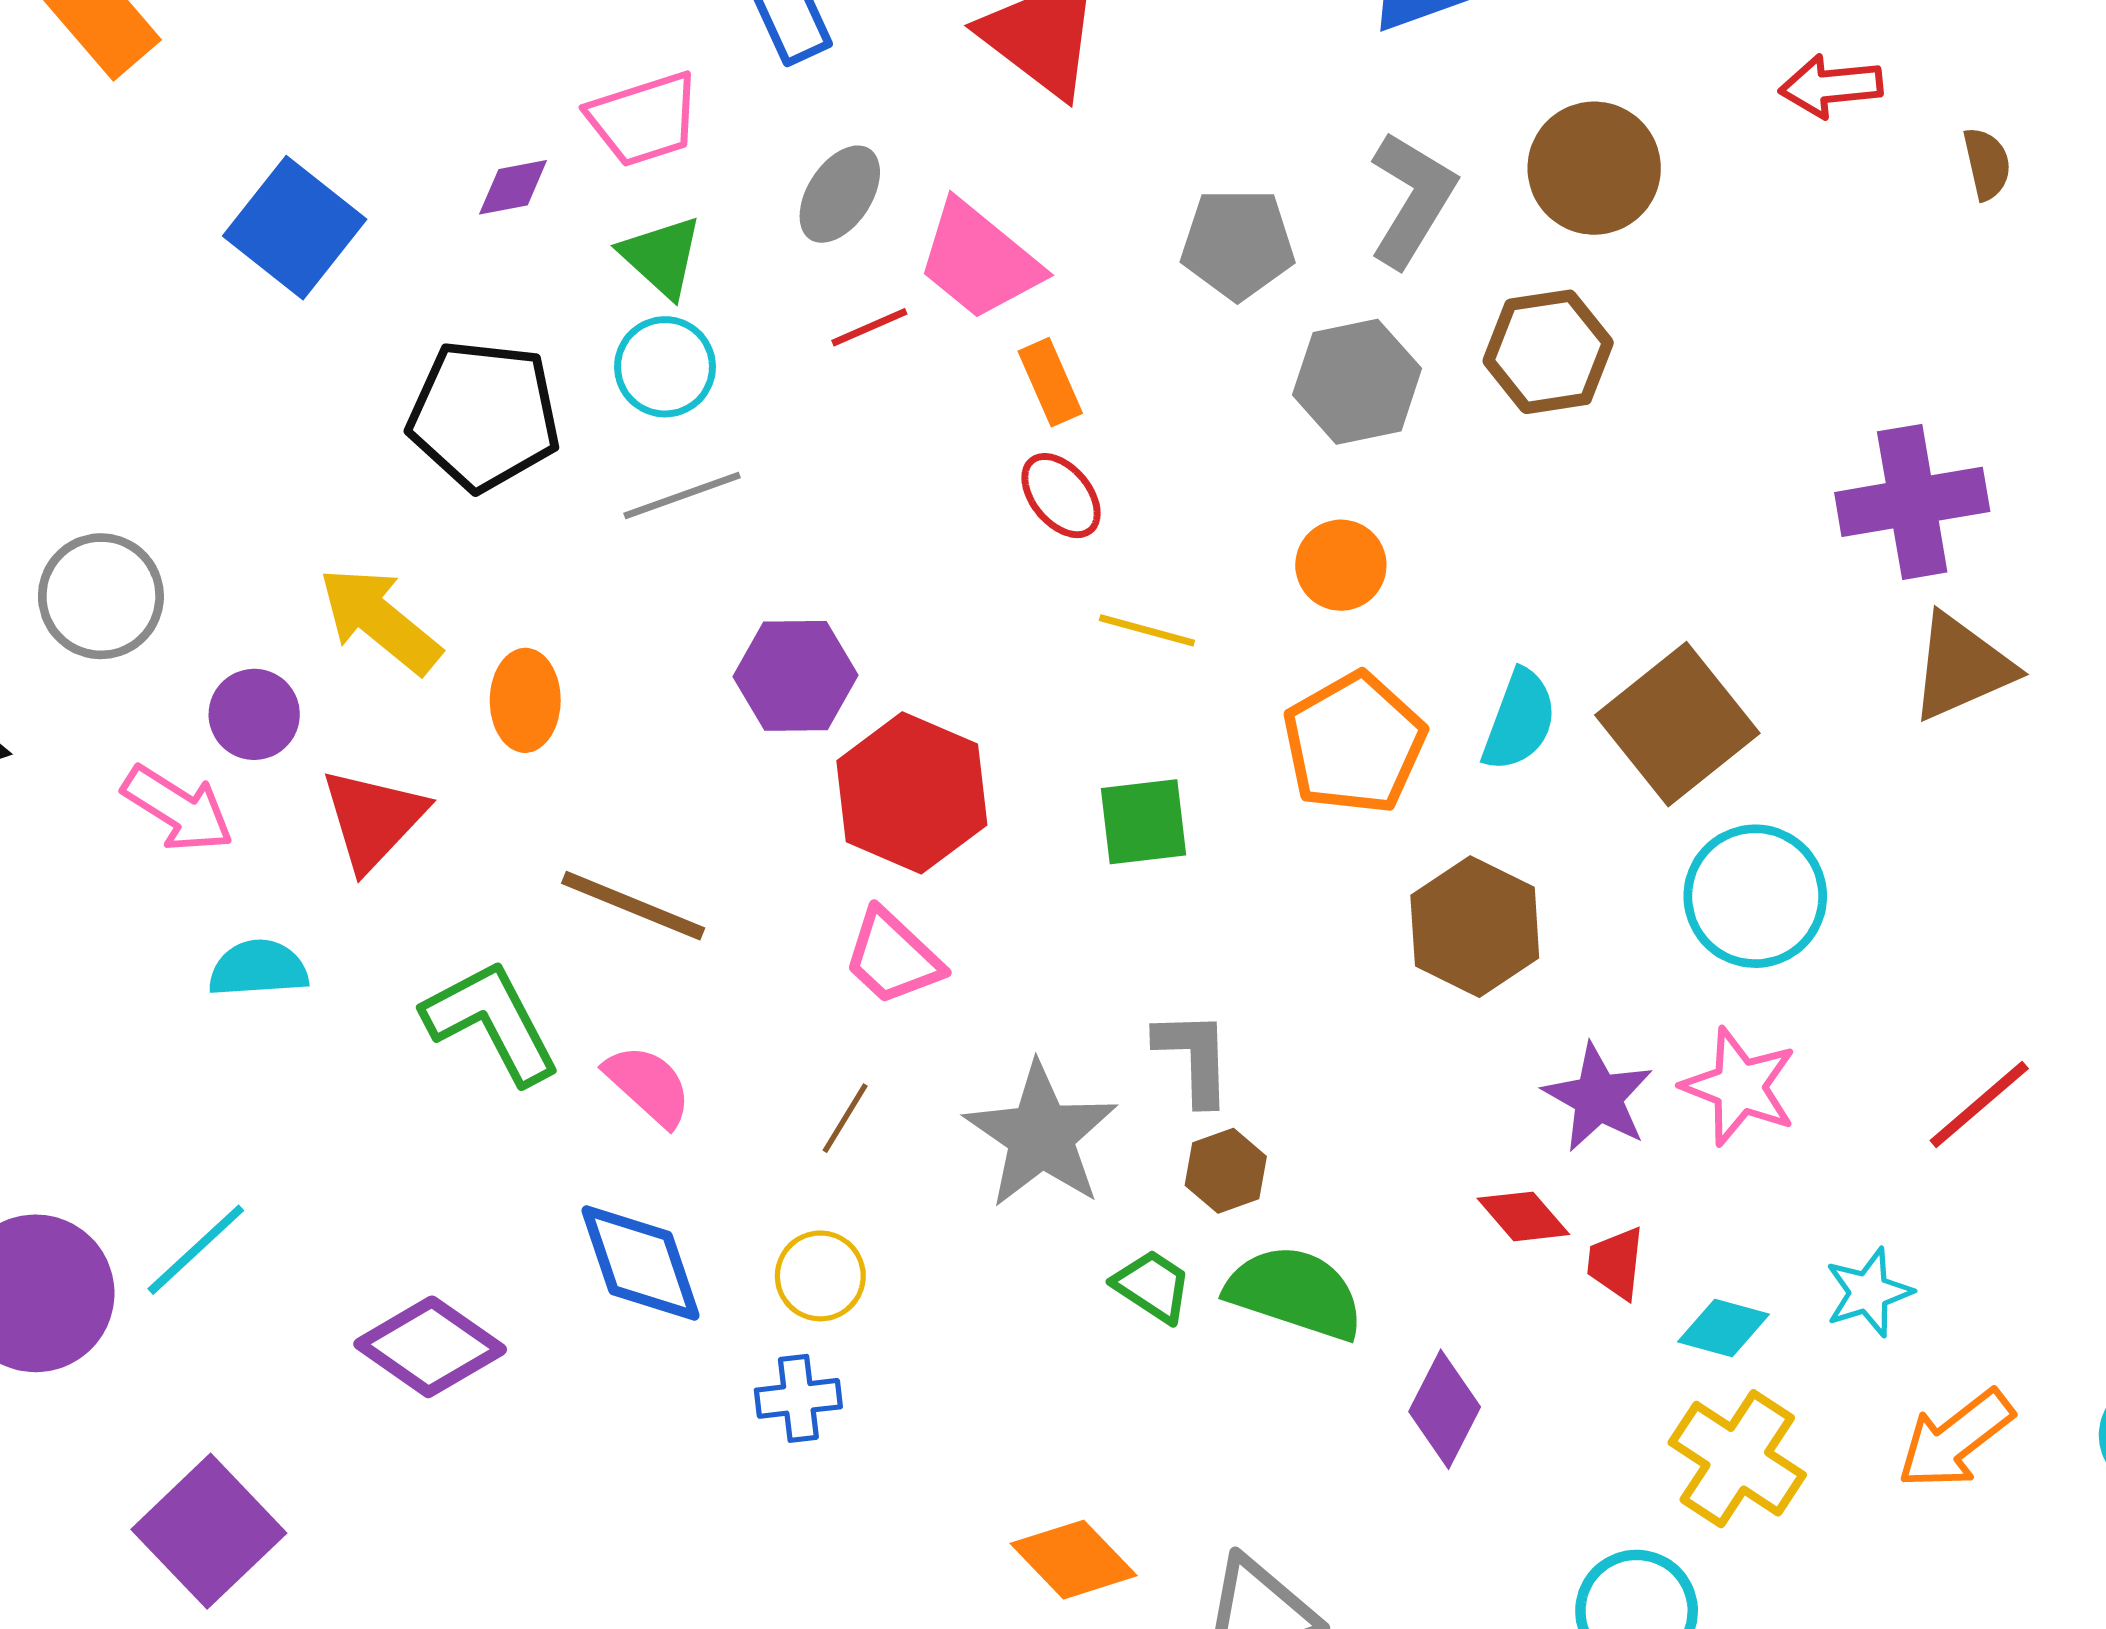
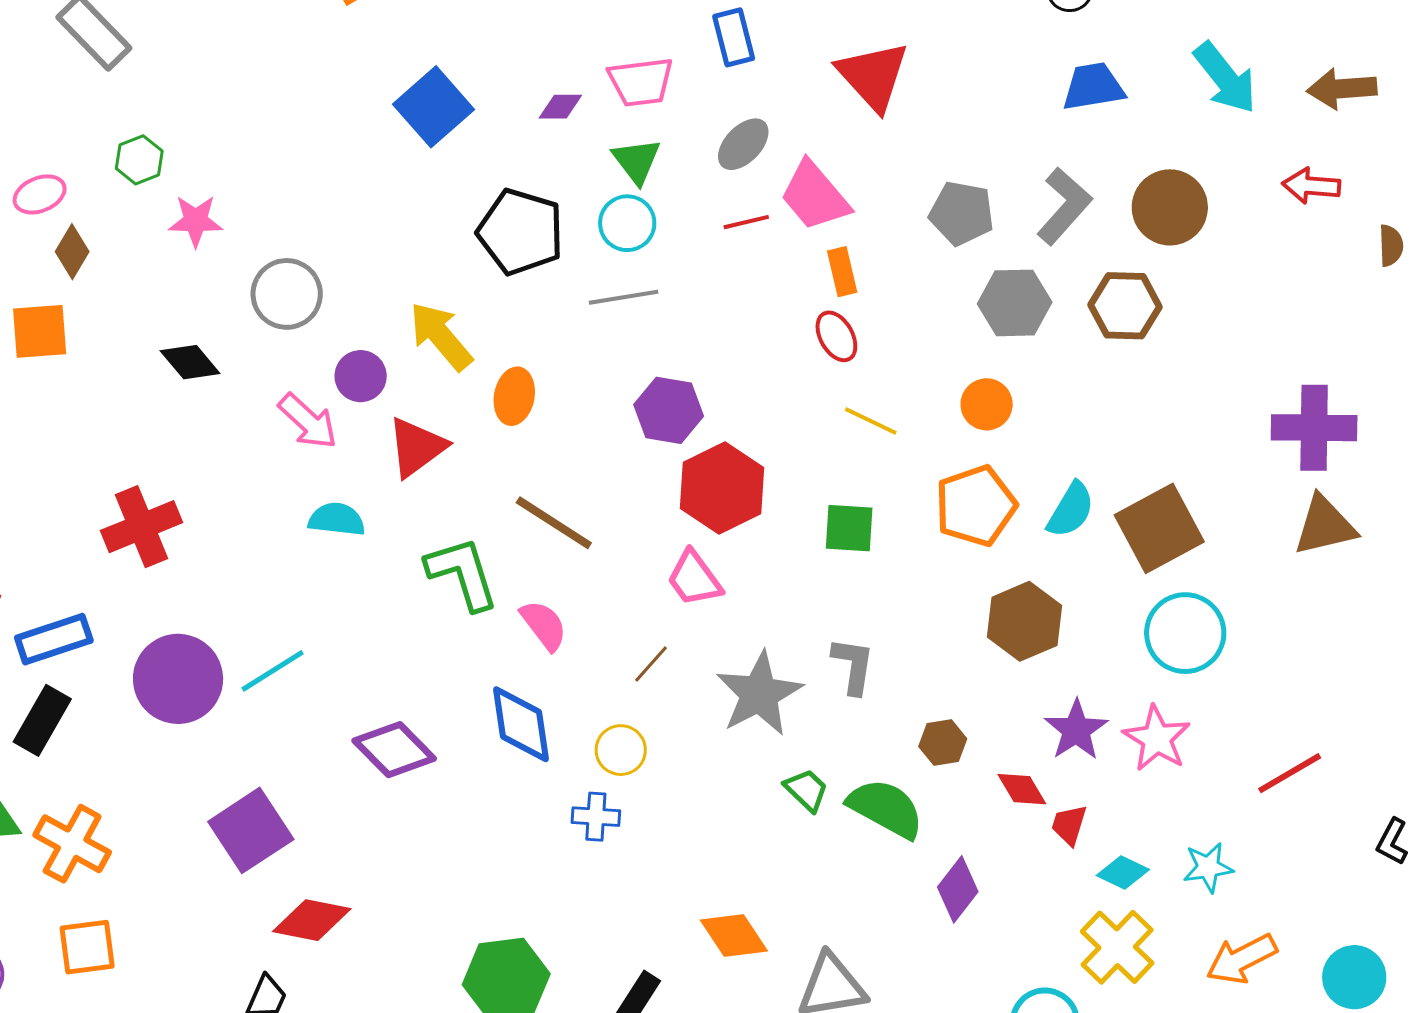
brown hexagon: (1226, 1171) -> (943, 743), moved

